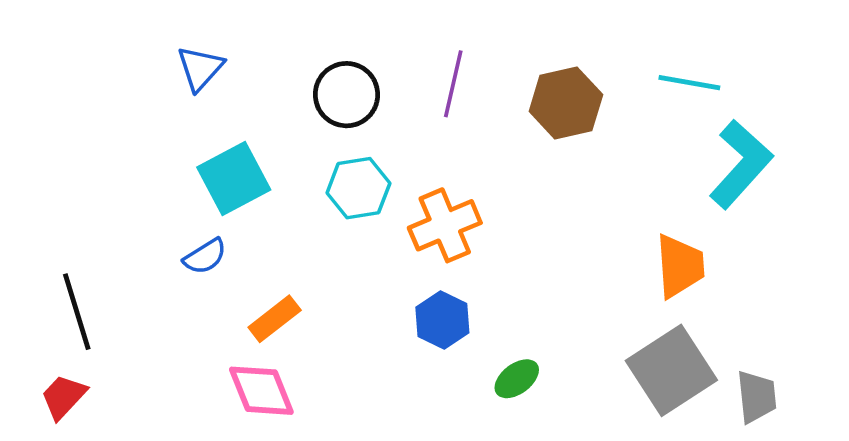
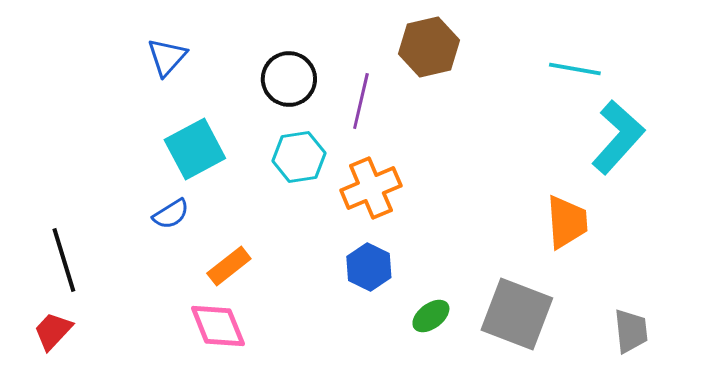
purple line: (453, 84) -> (361, 101), moved
brown hexagon: (566, 103) -> (429, 47), moved
gray square: (671, 370) -> (517, 314), moved, turned -36

